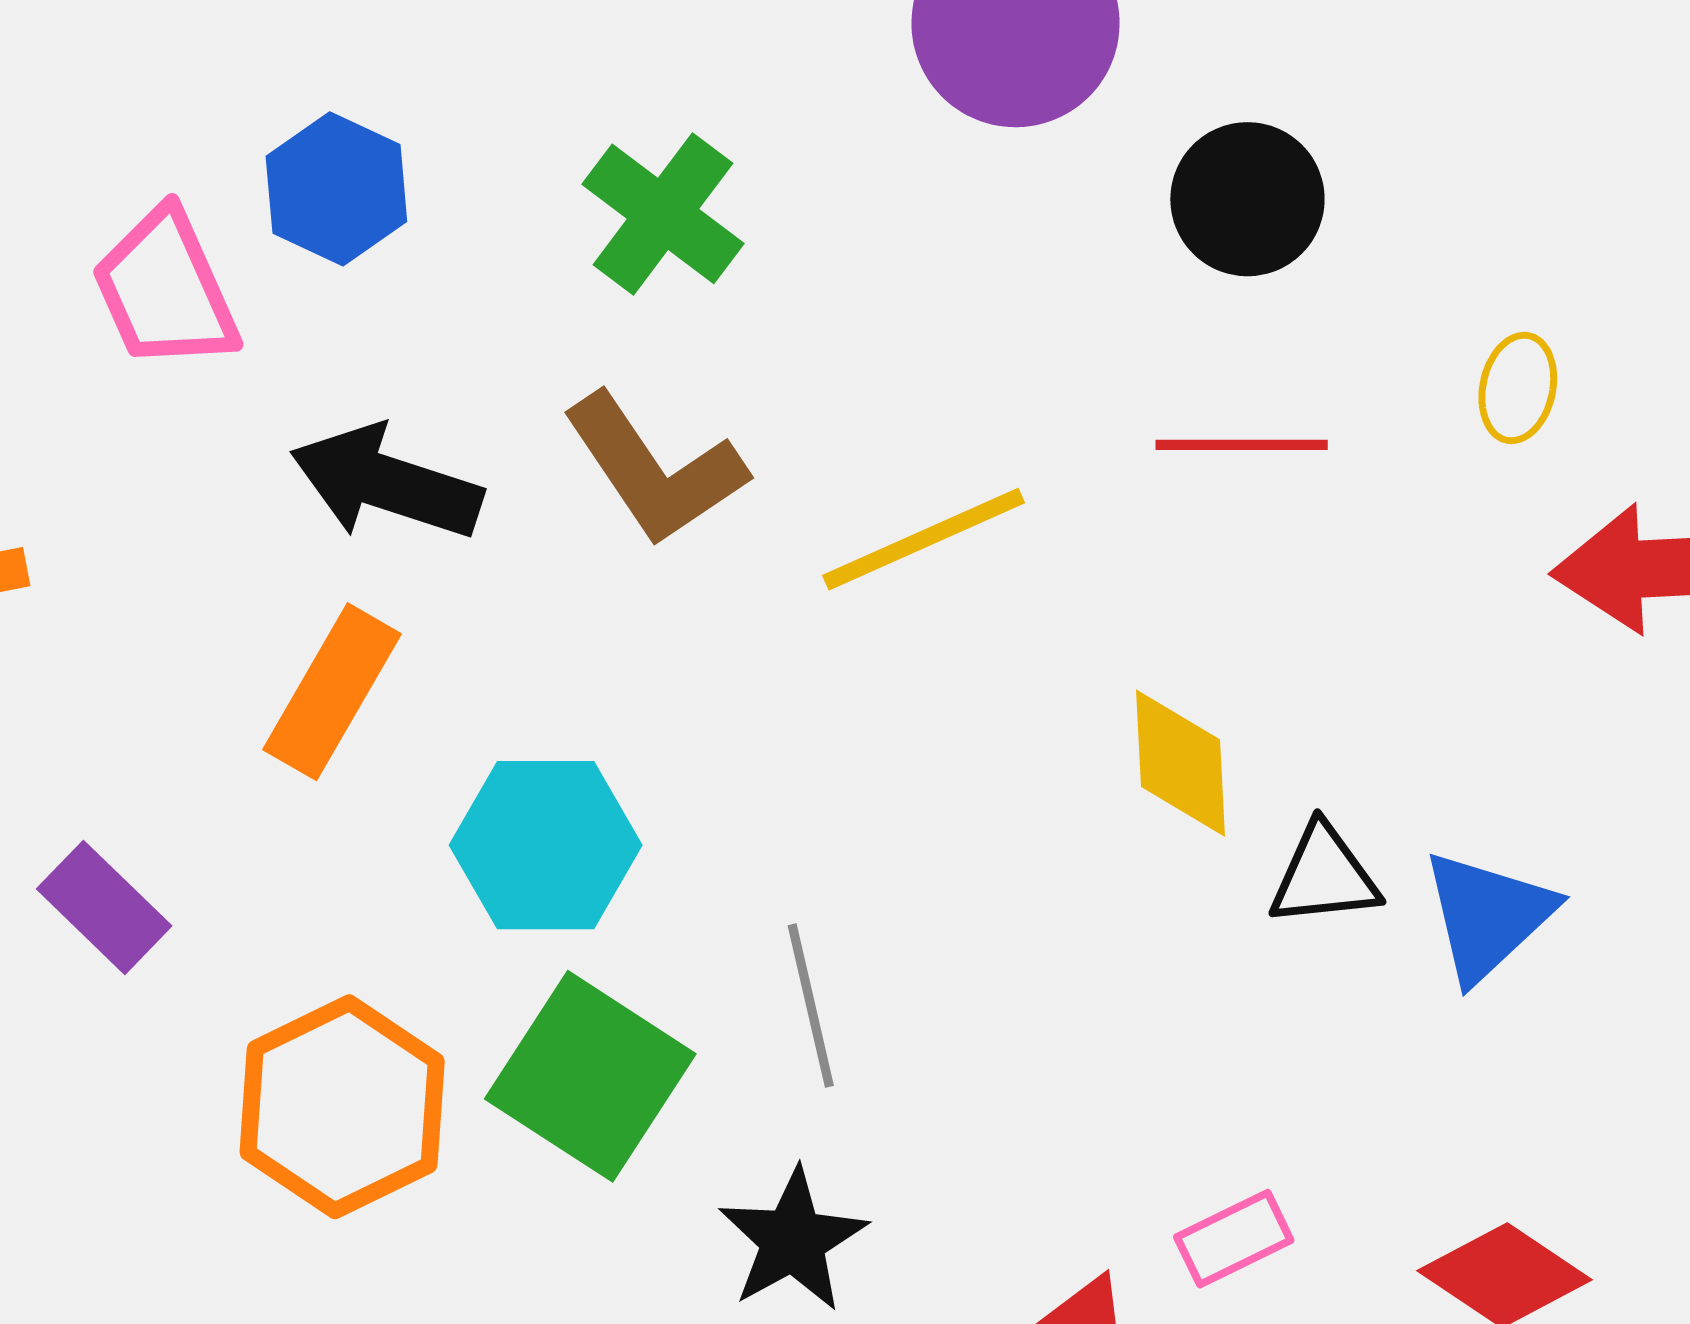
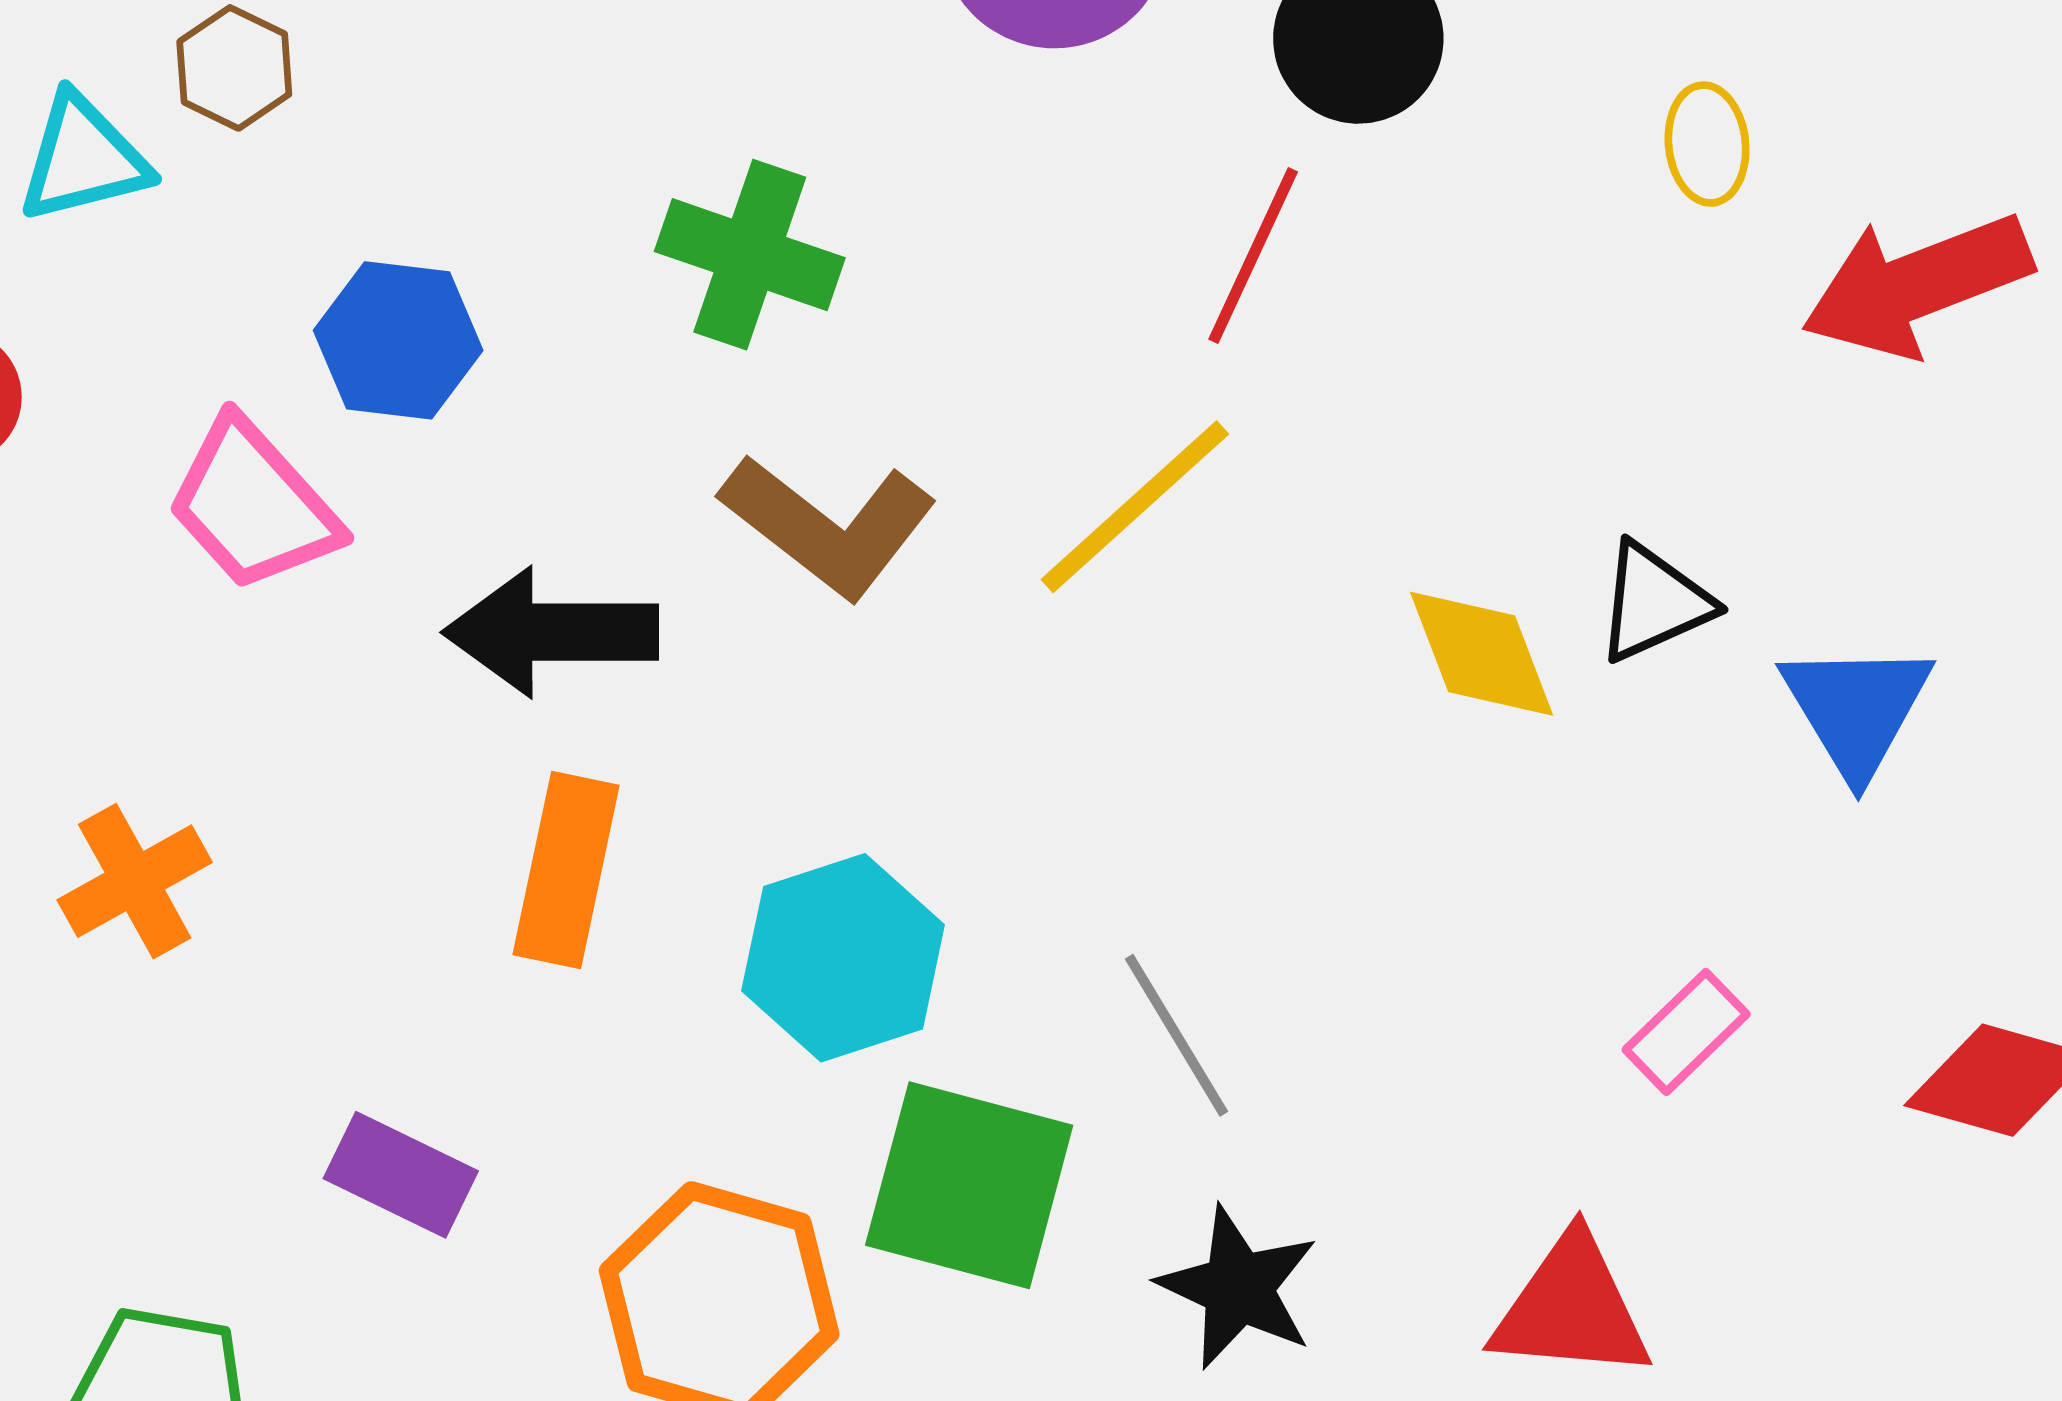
red line: (1242, 445) -> (1253, 256), moved, turned -47
black triangle: (1324, 876) -> (1654, 602), moved
pink rectangle: (1234, 1239) -> (1686, 1032), moved

